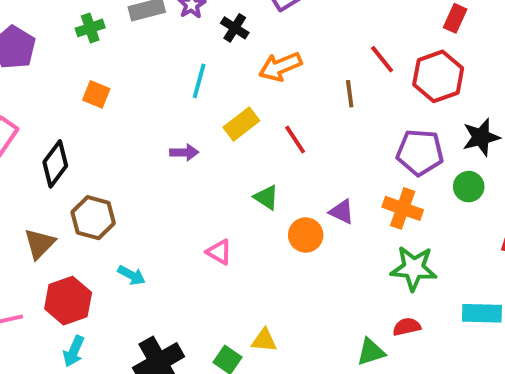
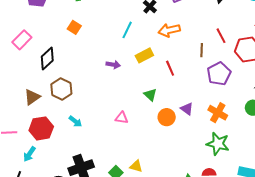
purple pentagon: (420, 152) -> (219, 74), moved, turned 30
pink triangle: (219, 252) -> (122, 118), turned -32
cyan arrow: (74, 351) -> (29, 154), moved

